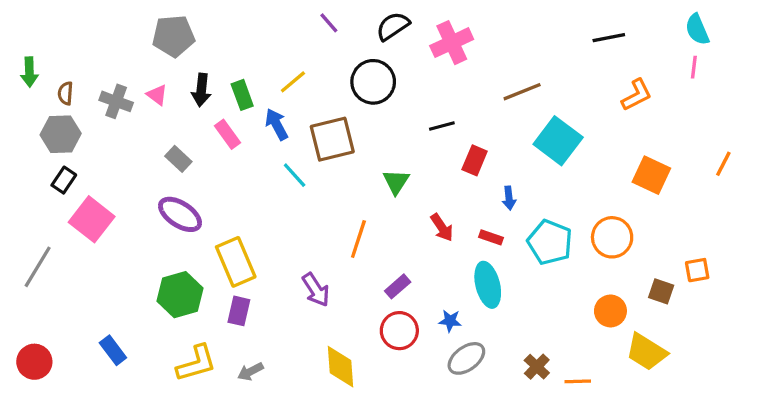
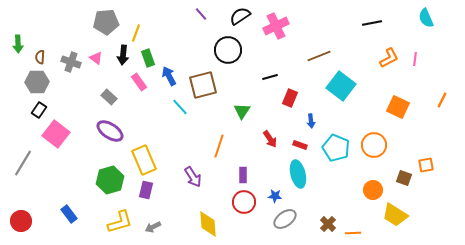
pink line: (694, 67) -> (415, 59), moved
yellow line: (293, 82) -> (136, 33), moved, turned -30
purple rectangle: (398, 286) -> (243, 175), turned -49

